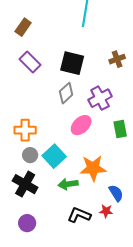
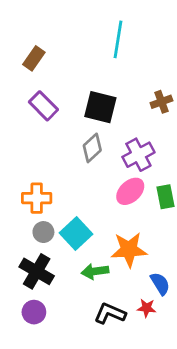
pink ellipse: (81, 125) -> (130, 191), moved
purple circle: (27, 223) -> (34, 312), moved

